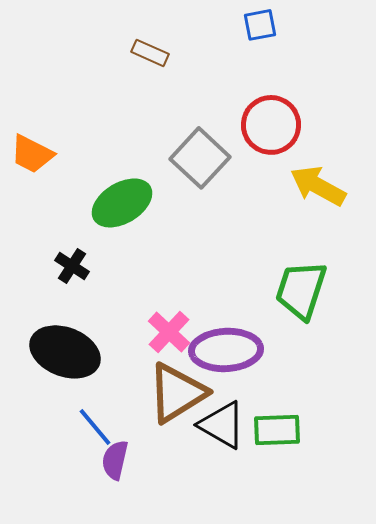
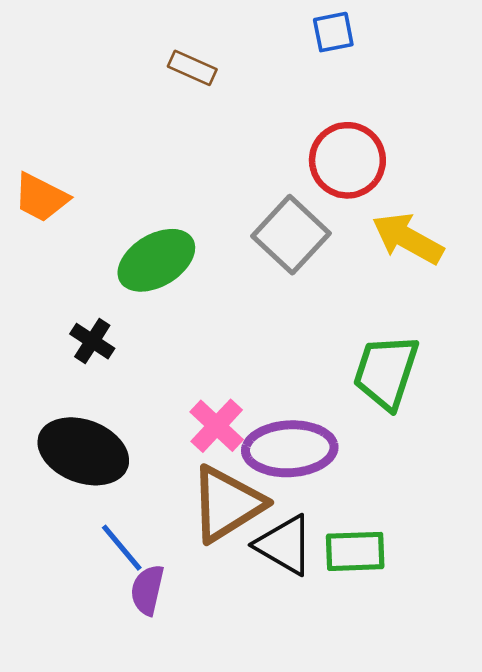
gray square: (200, 158) -> (291, 235), moved

